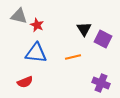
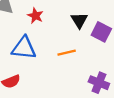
red star: (37, 25) -> (35, 16), moved

